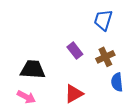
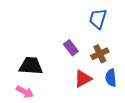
red triangle: (74, 94) -> (83, 79), moved

